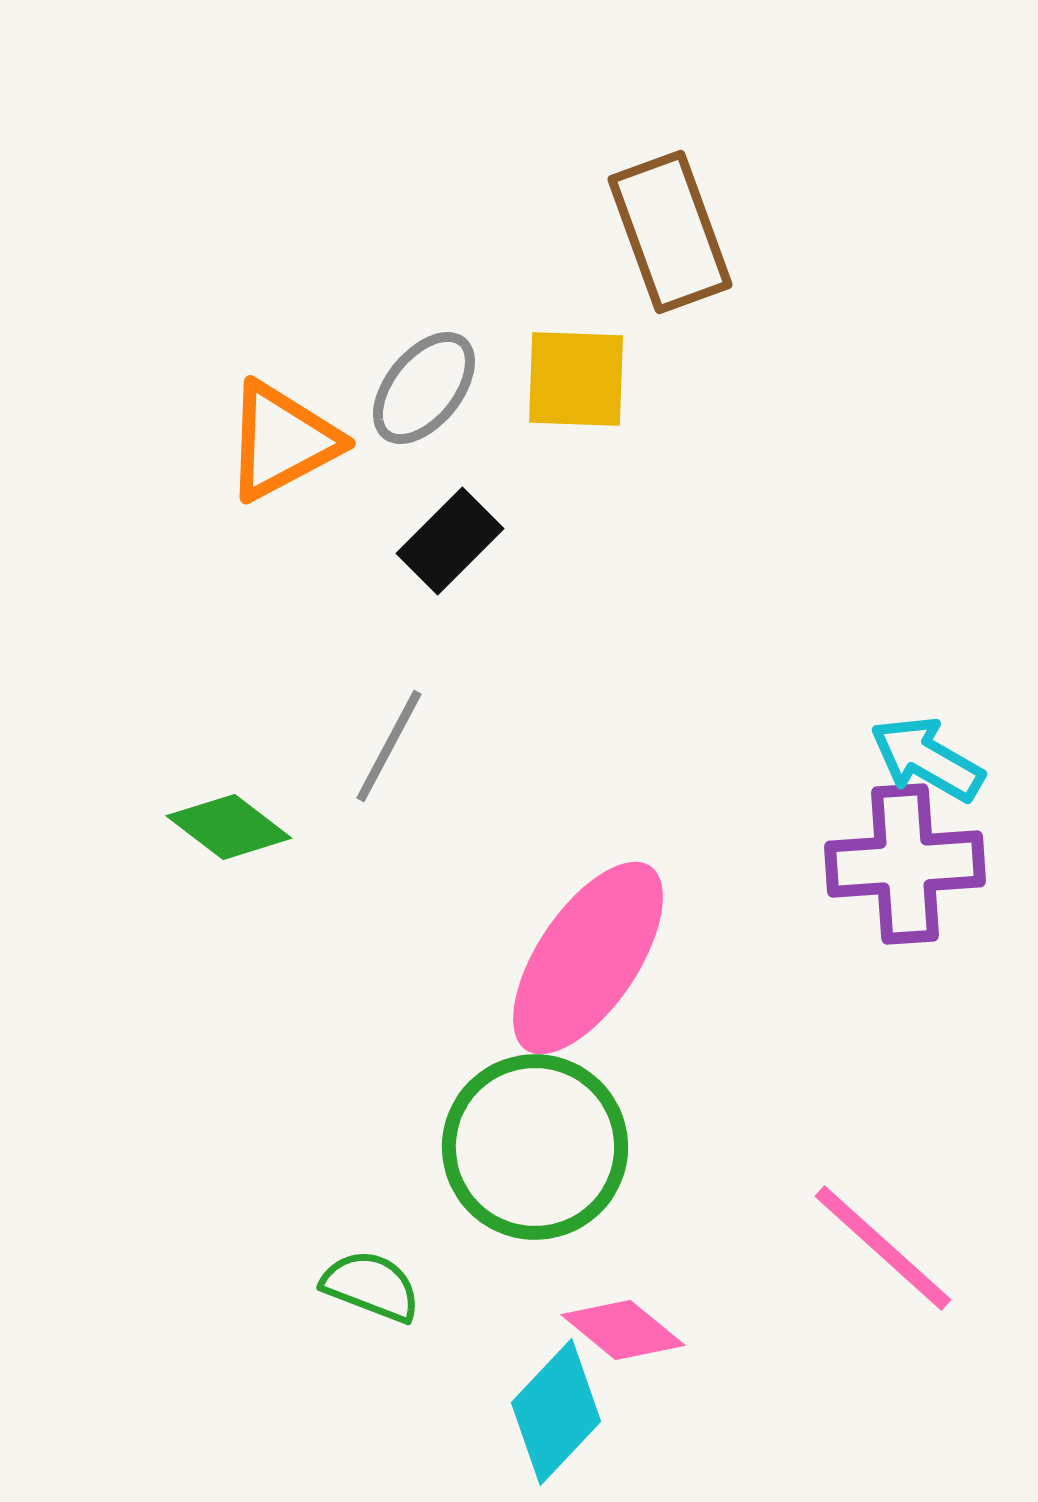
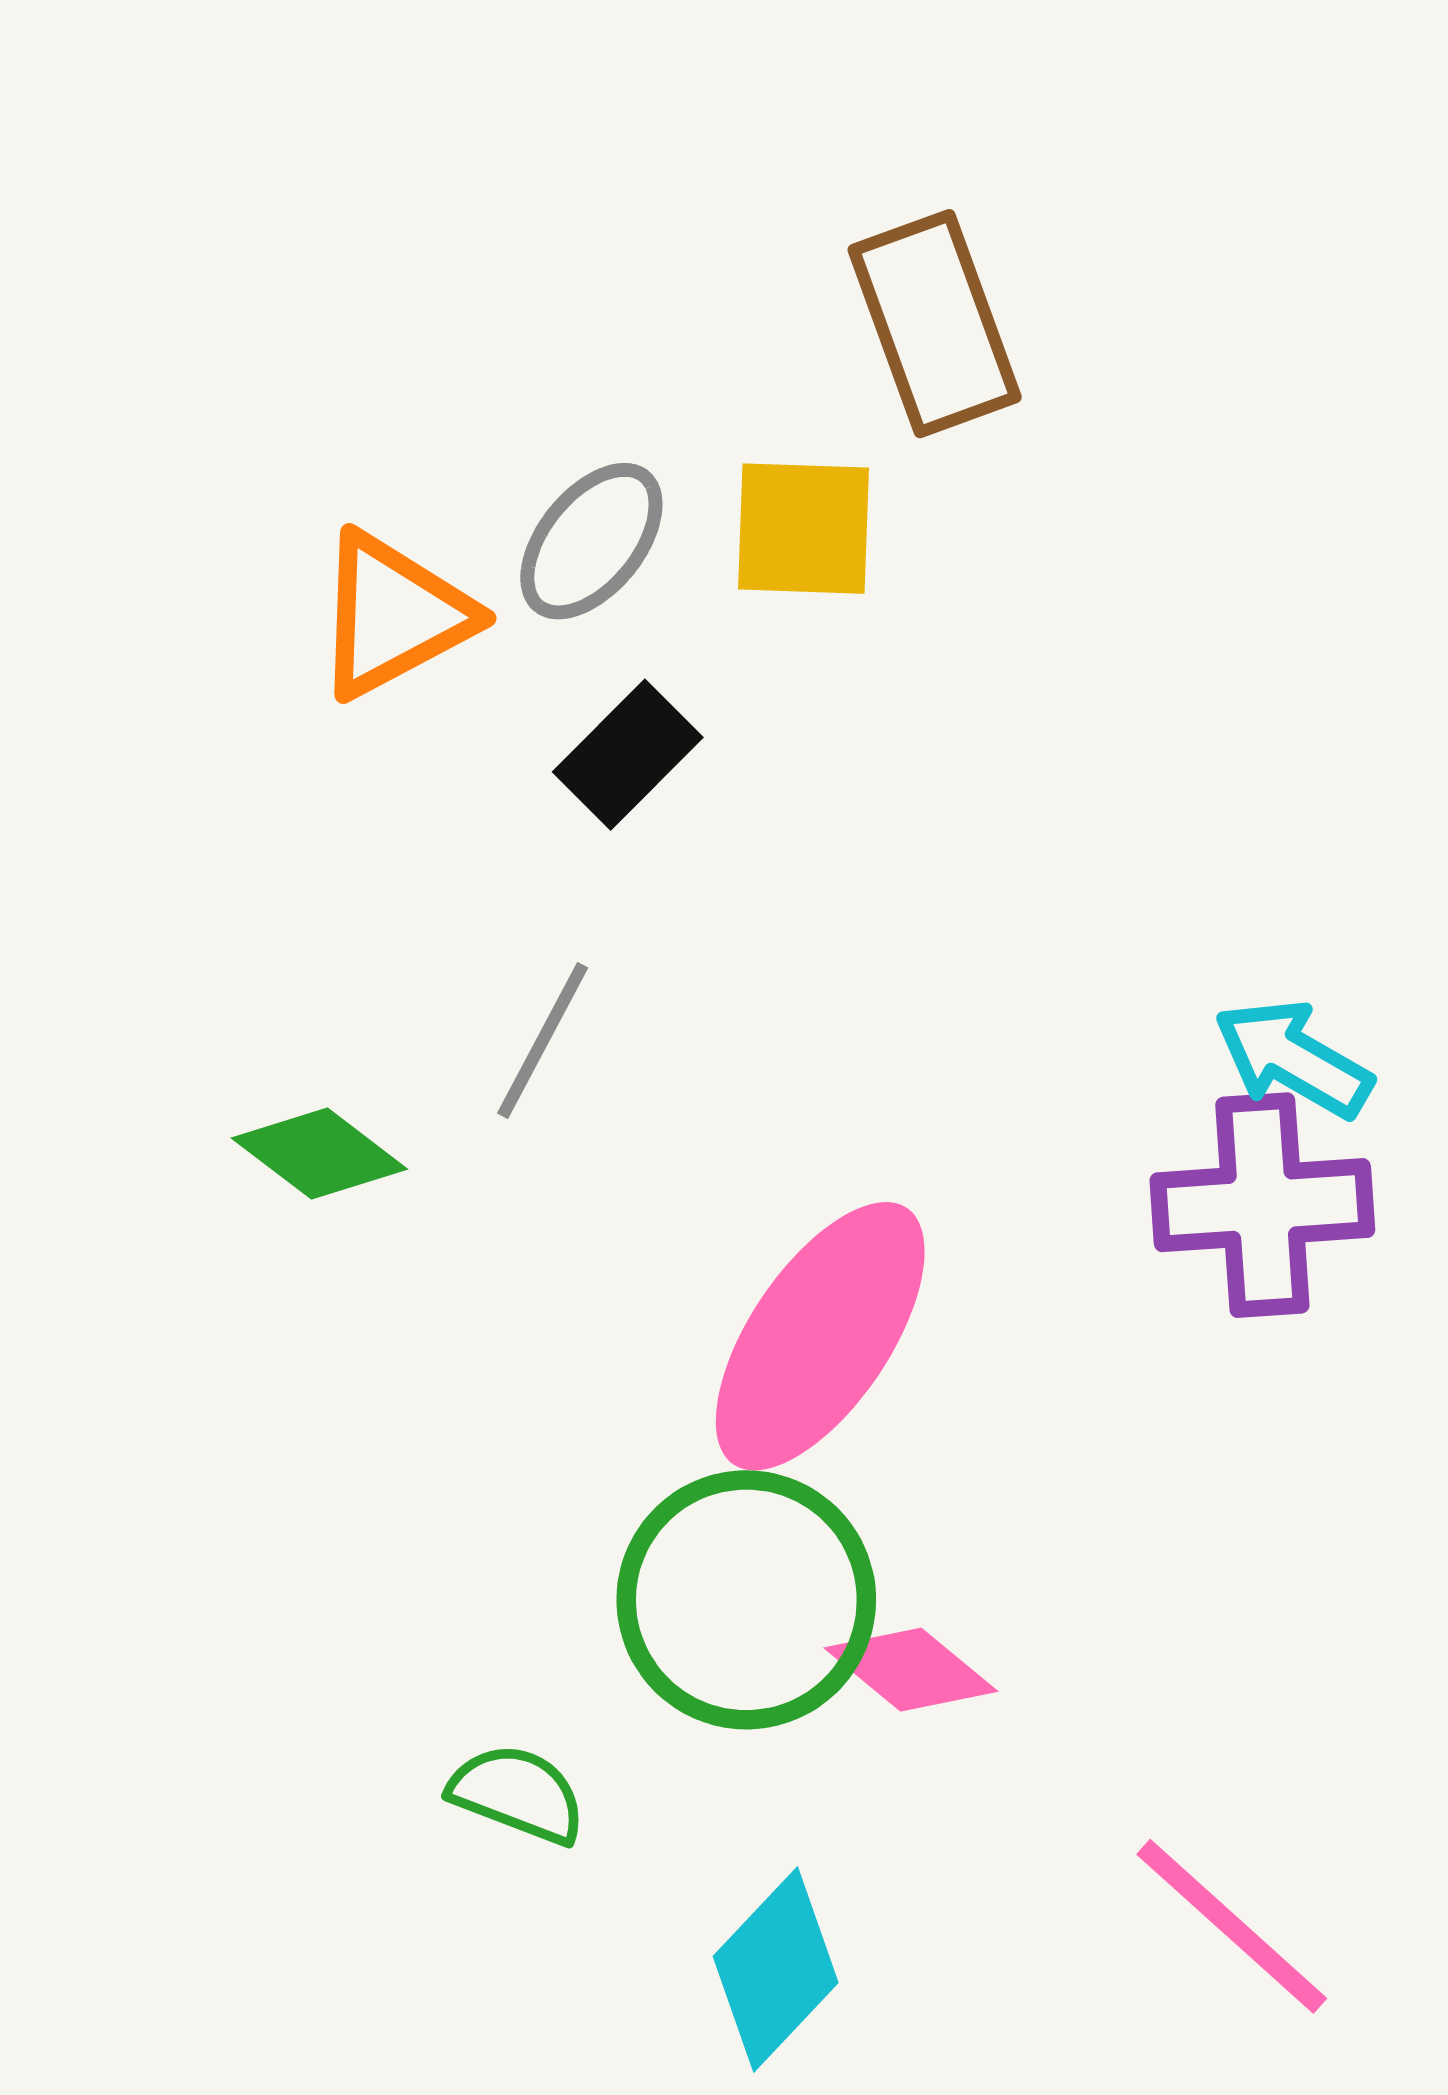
pink line: (883, 1248) -> (1232, 1926), moved
pink diamond: (623, 1330) -> (911, 1670), moved

